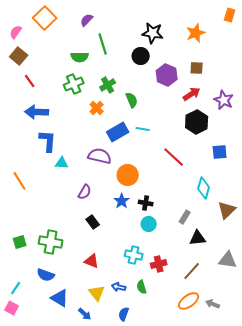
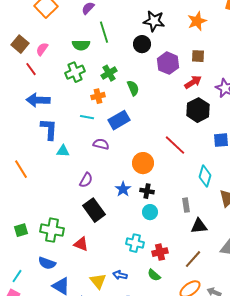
pink semicircle: (16, 32) -> (42, 49), moved
orange cross: (97, 108) -> (98, 96), turned 32
cyan line: (143, 129) -> (87, 117), moved
purple semicircle: (100, 156) -> (101, 144), size x0.7
orange circle: (128, 175) -> (143, 163), moved
gray rectangle: (185, 217) -> (186, 205), turned -40
black rectangle: (93, 222) -> (94, 210), size x1.6
red triangle: (92, 261) -> (81, 244), moved
green semicircle: (142, 287) -> (154, 275), moved, turned -32

